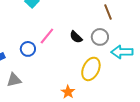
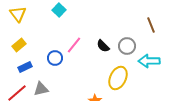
brown line: (108, 12) -> (151, 25), moved

